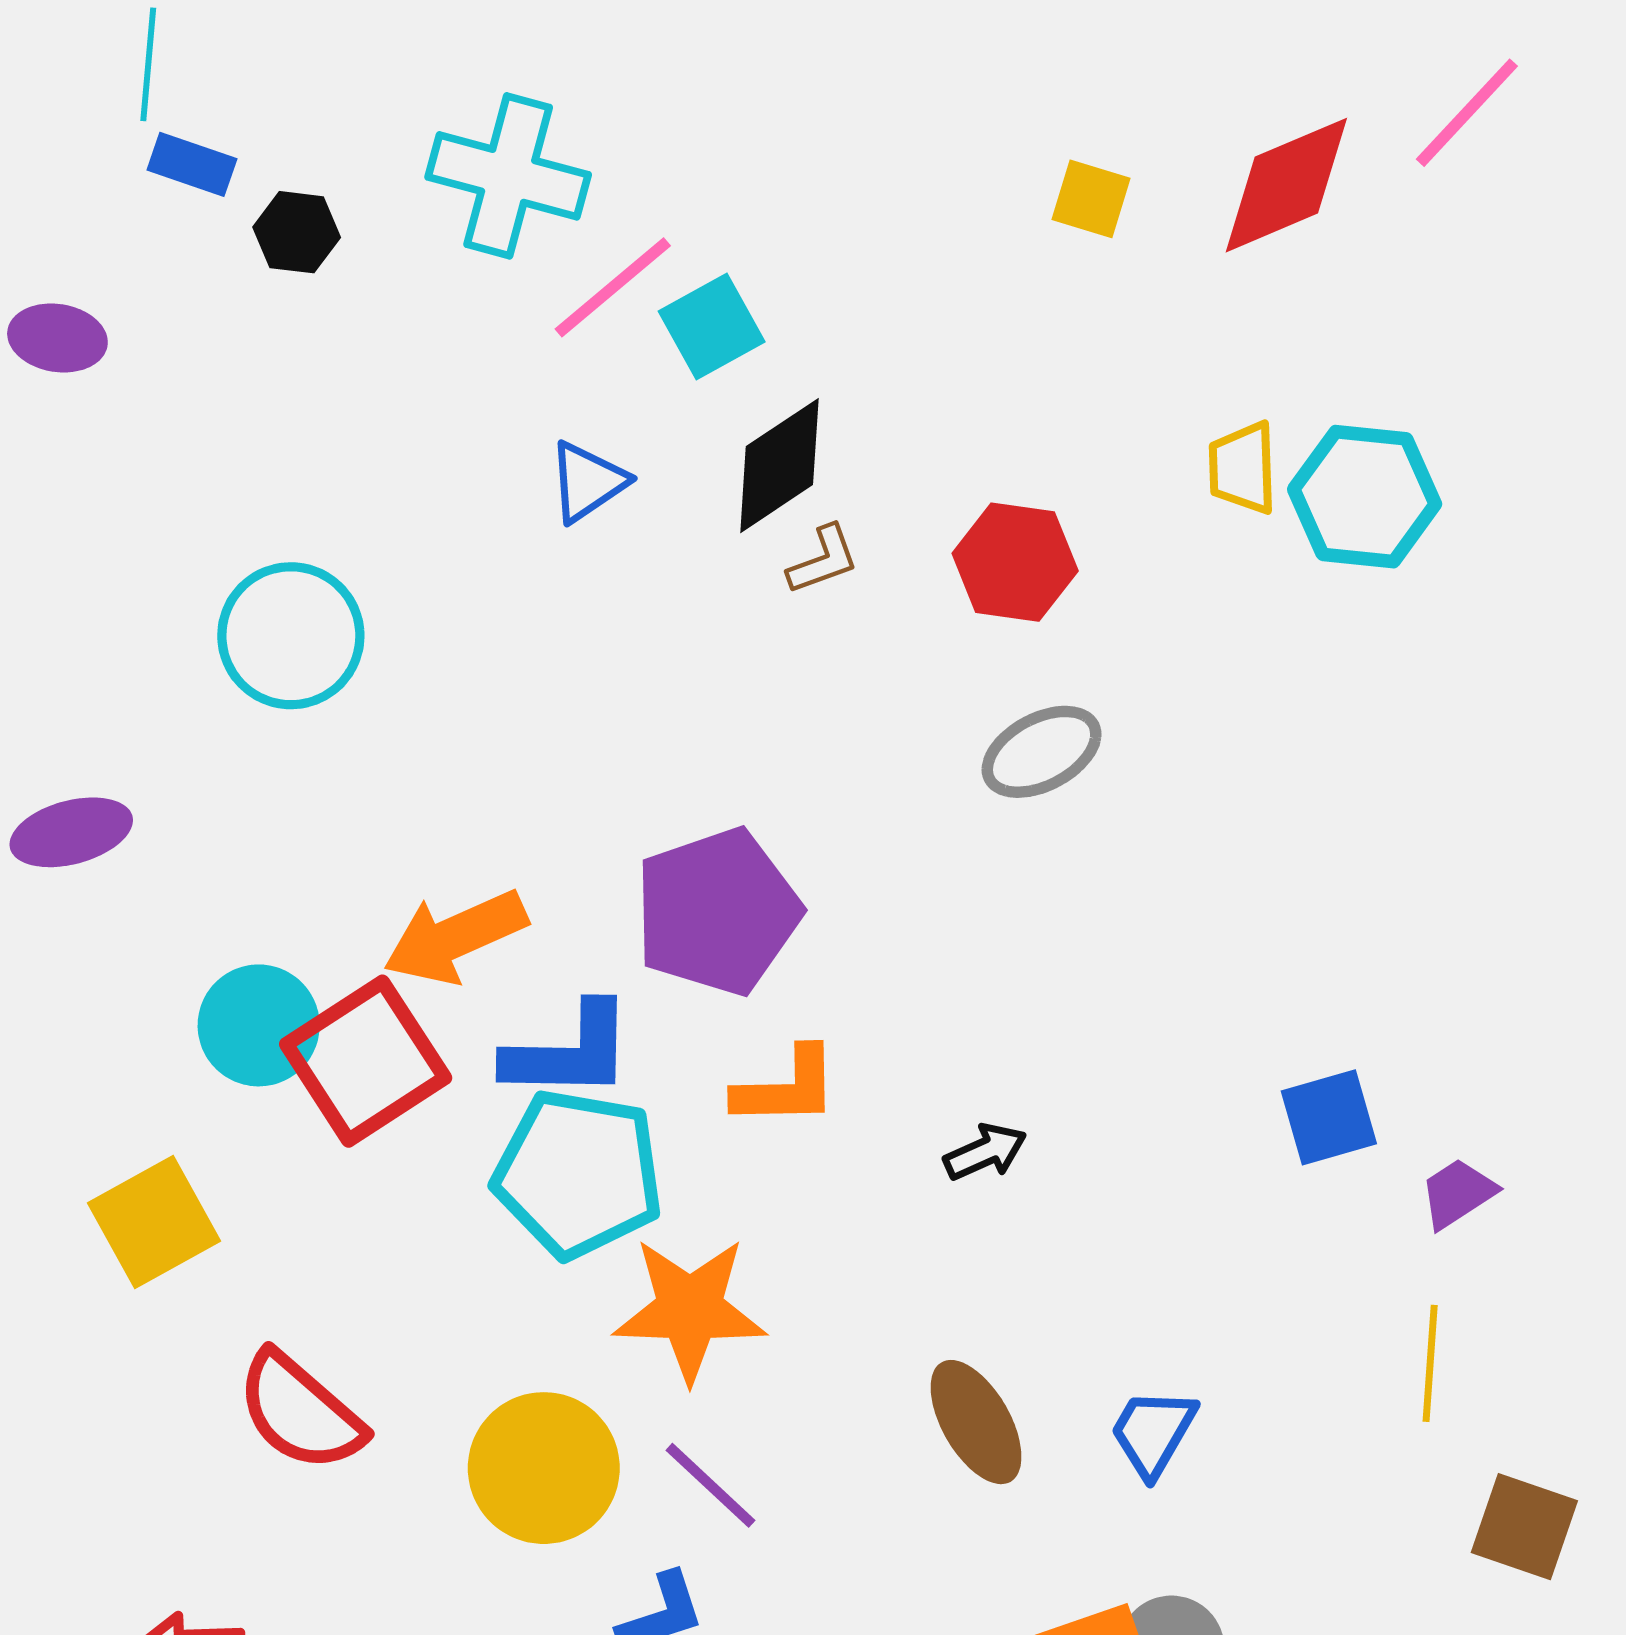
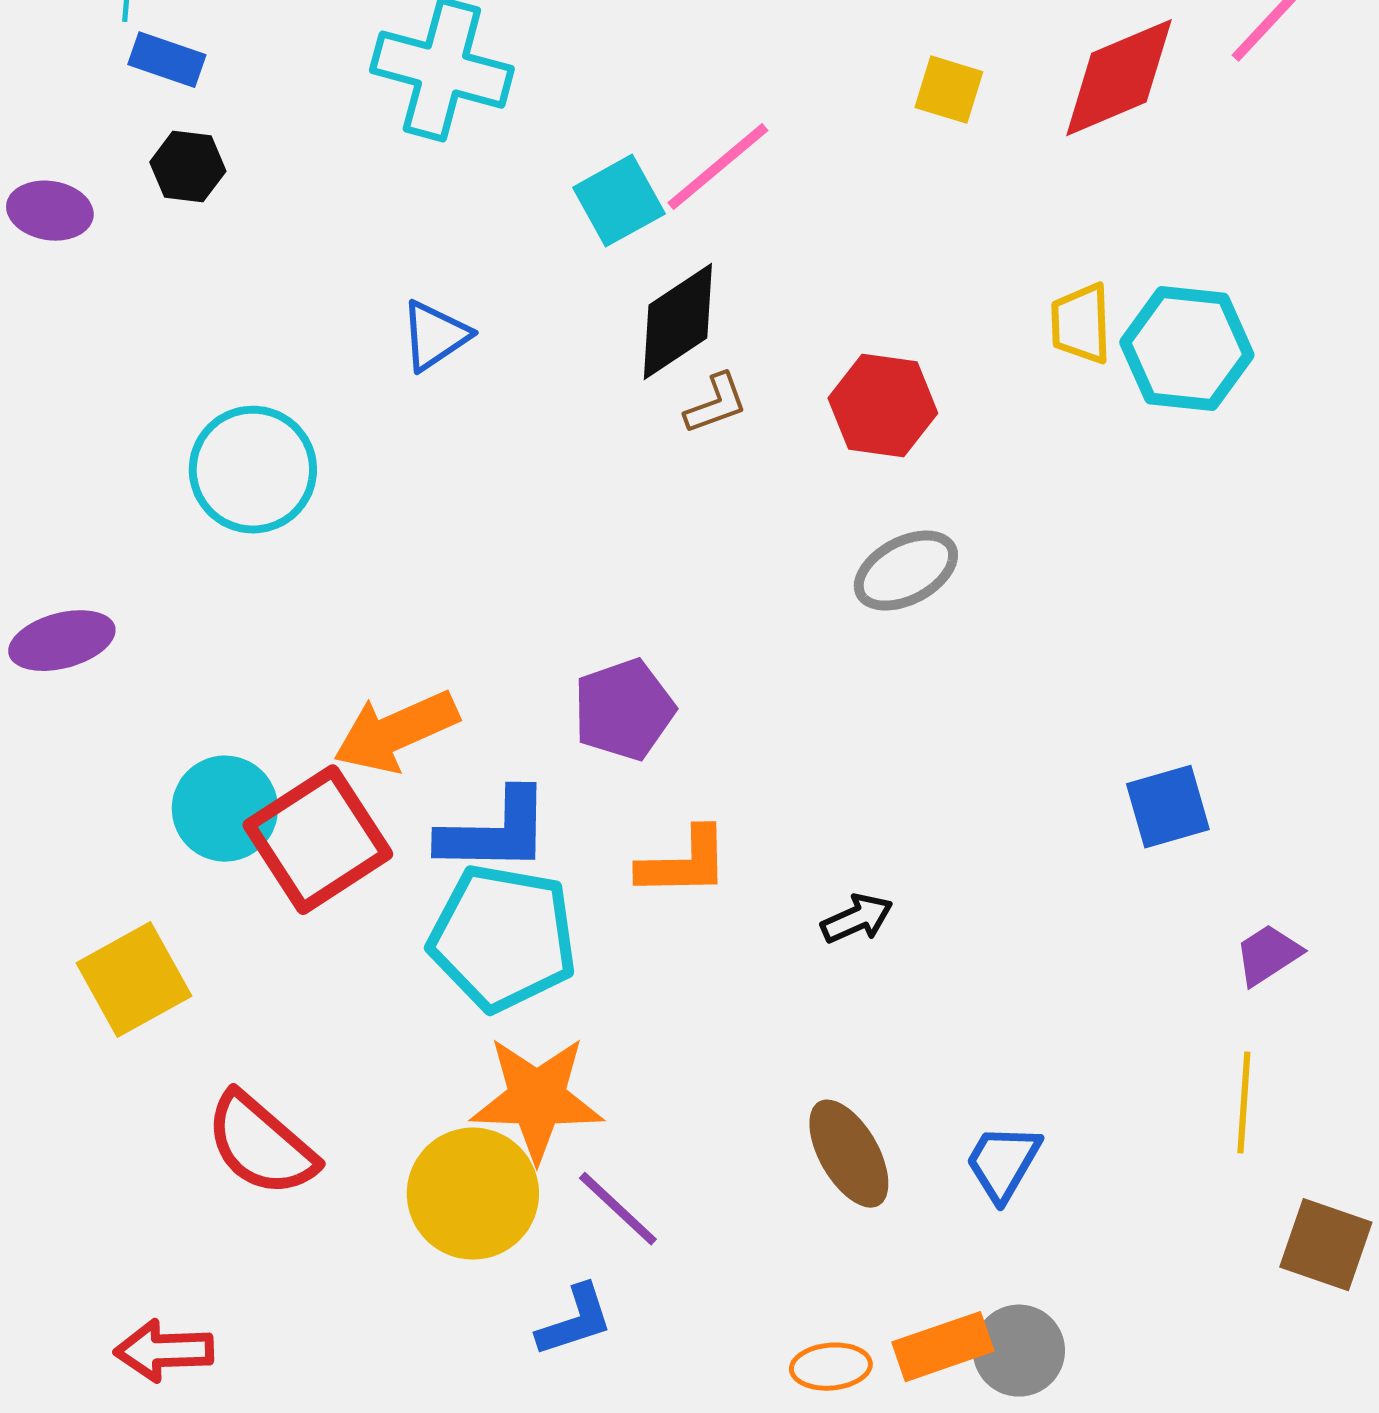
black hexagon: (297, 232) -> (188, 167), moved
pink line: (613, 287) -> (718, 167), moved
blue triangle: (587, 482) -> (435, 336), moved
purple pentagon: (717, 912) -> (624, 710), size x0.7
blue square: (1329, 1117) -> (1168, 807), moved
orange star: (690, 1309) -> (537, 1099), moved

